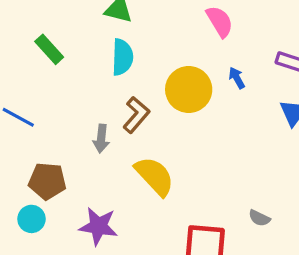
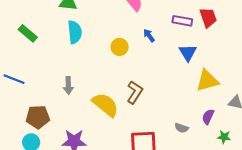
yellow circle: (189, 90) -> (120, 47), size x0.6
brown L-shape: (136, 115) -> (135, 92), moved
gray semicircle: (259, 218) -> (182, 128), moved

